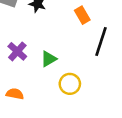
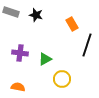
purple cross: (17, 51) -> (20, 53), turned -35

